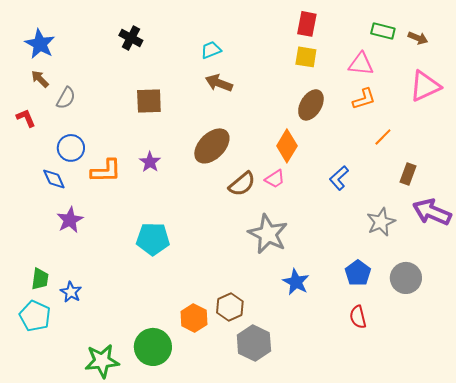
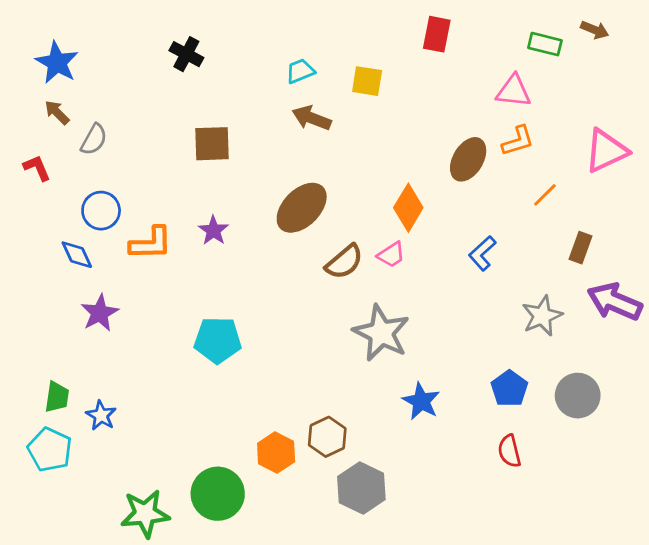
brown arrow: (418, 38) -> (595, 30), moved
yellow square: (306, 57) -> (367, 81), moved
pink triangle: (425, 86) -> (606, 151), moved
brown ellipse: (311, 105) -> (468, 159), moved

